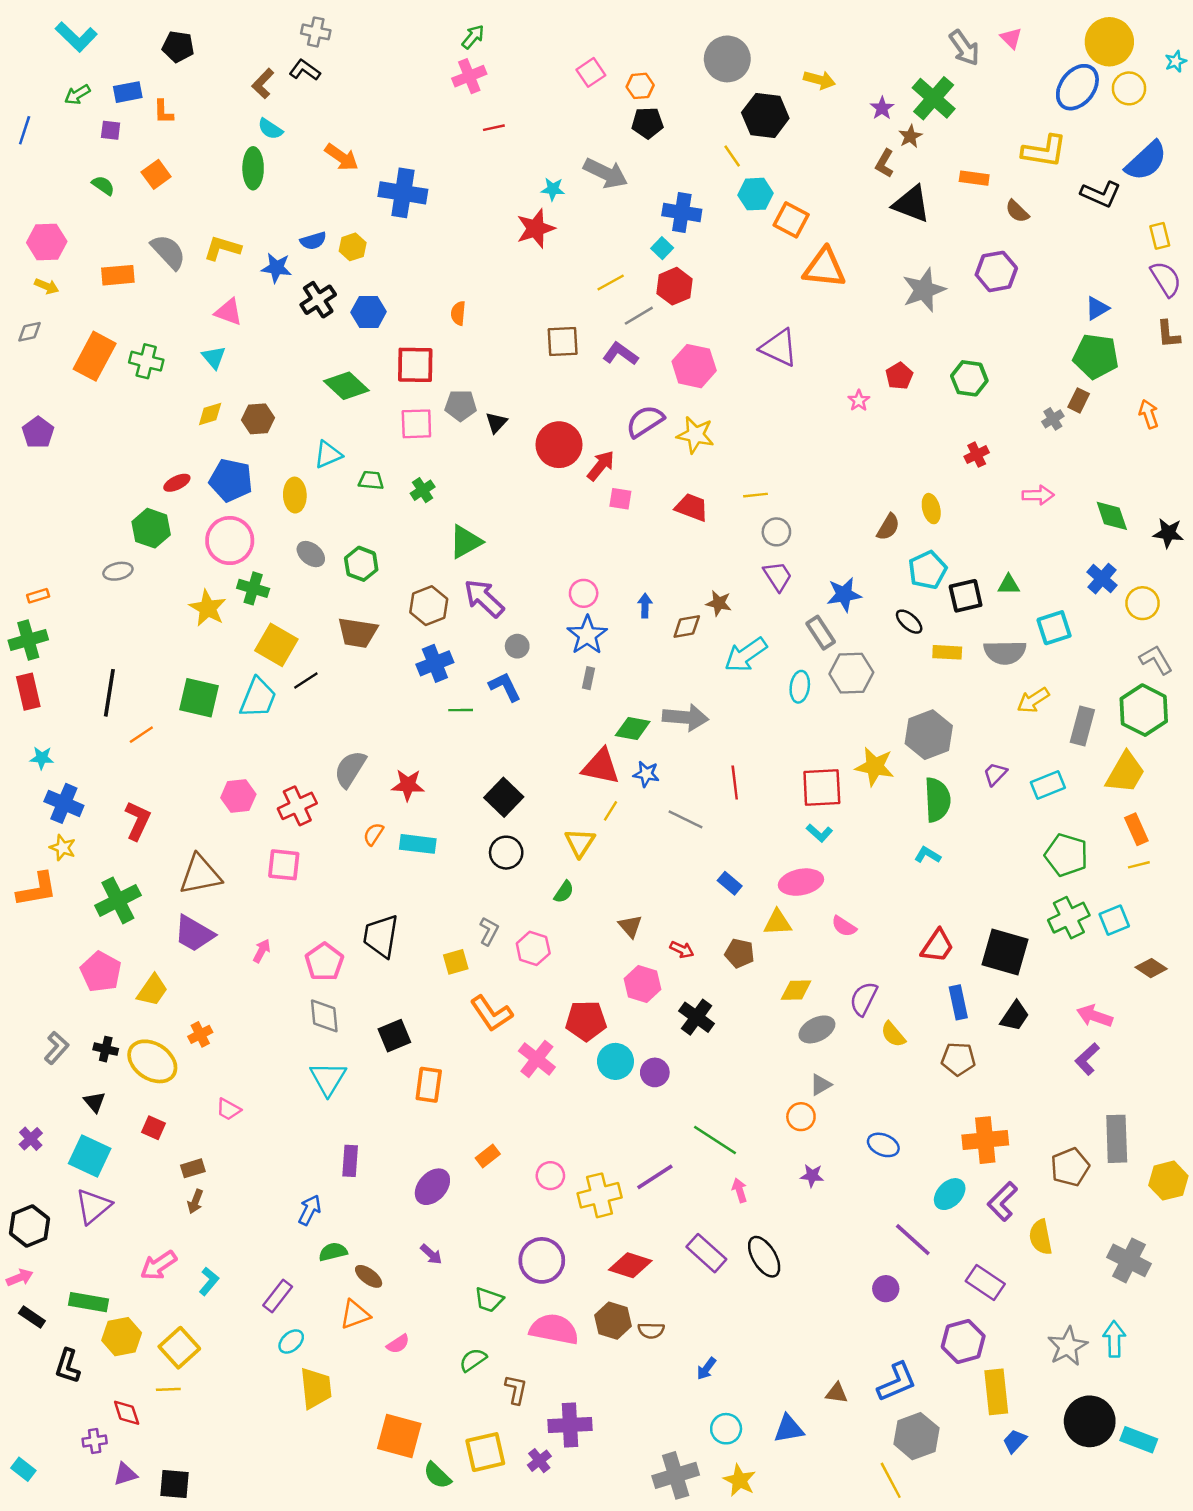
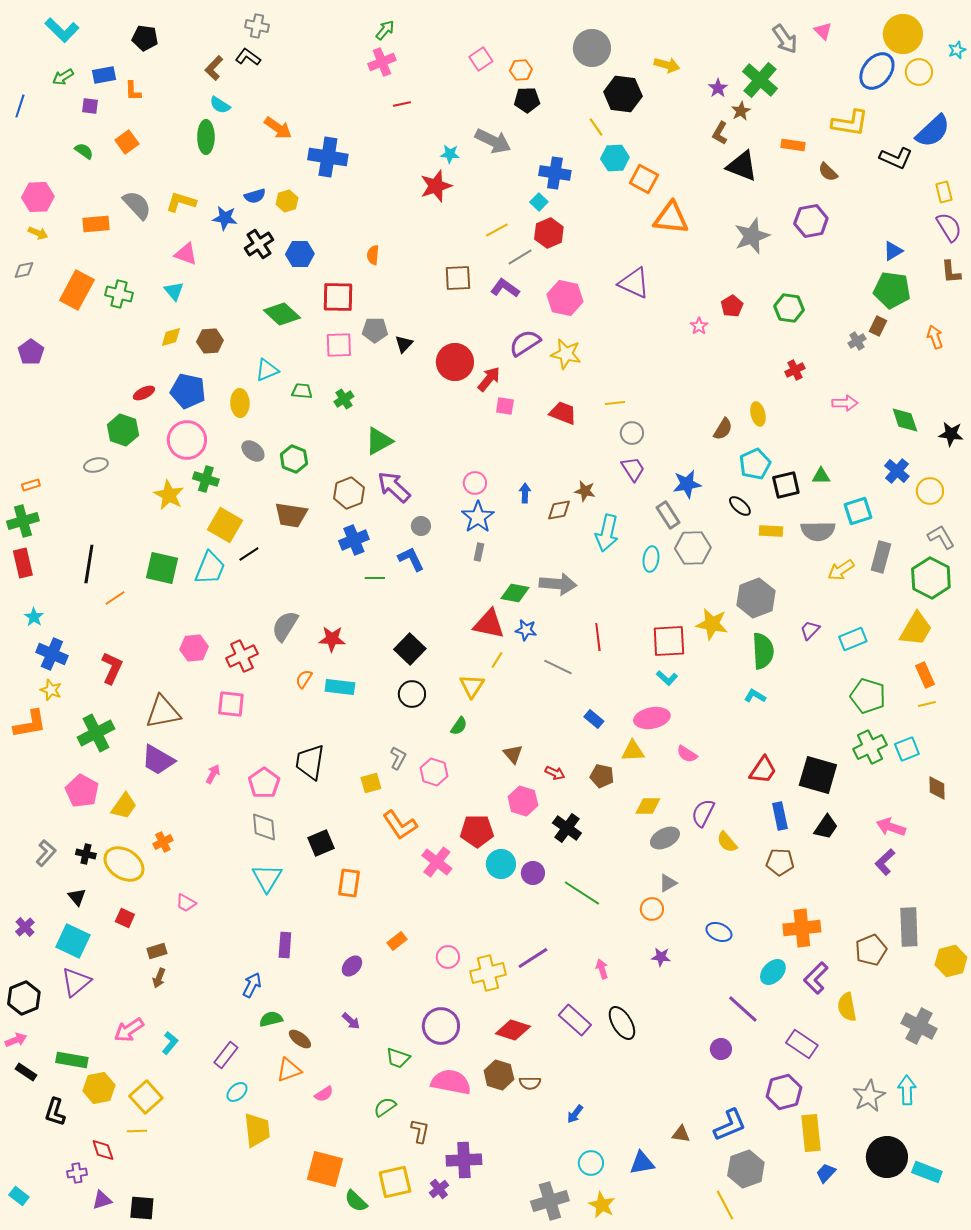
cyan arrow: (746, 655) -> (607, 533), turned -42
gray rectangle: (1082, 726) -> (881, 557), moved
cyan star: (42, 758) -> (34, 617), turned 30
brown diamond: (1151, 968) -> (937, 788), turned 55
green line: (715, 1140) -> (582, 893), moved
purple ellipse: (432, 1187) -> (352, 966), size x0.7

